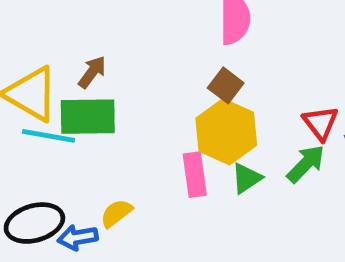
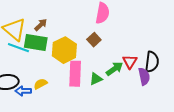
yellow hexagon: (226, 132) -> (64, 50), moved
green arrow: (306, 164) -> (114, 69), moved
pink rectangle: (195, 175) -> (75, 74), size x1.4

